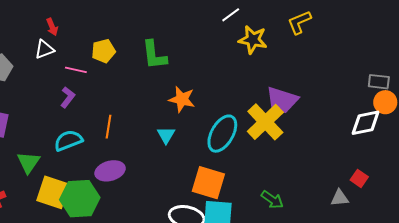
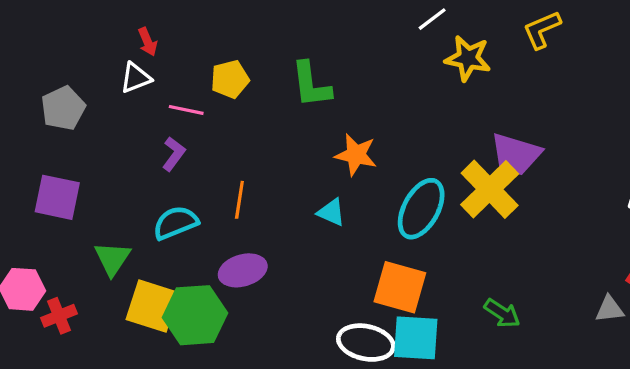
cyan triangle: (166, 135) -> (331, 212), turned -36

